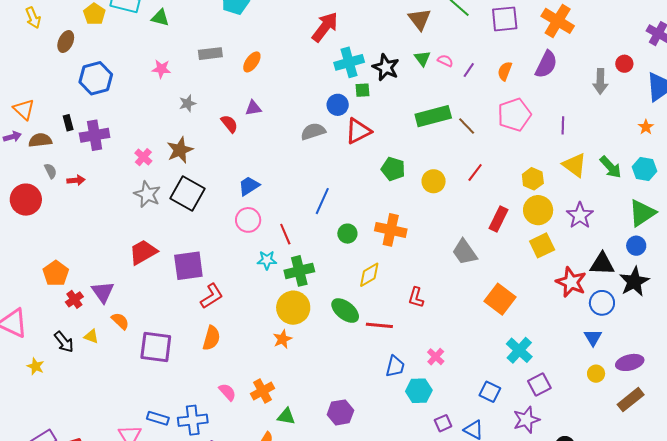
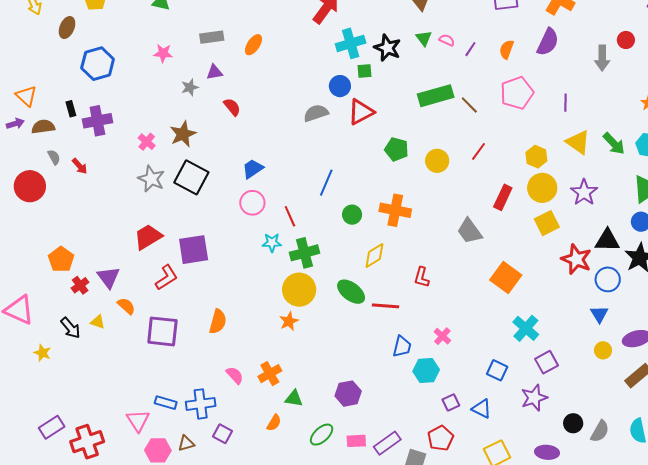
purple triangle: (253, 108) -> (214, 72), moved
red arrow: (76, 180) -> (80, 166), turned 54
red L-shape: (212, 296) -> (166, 278), moved

